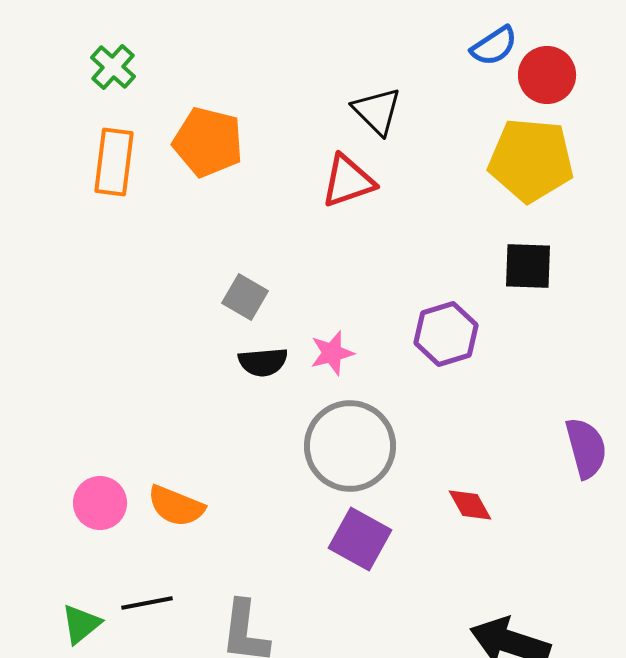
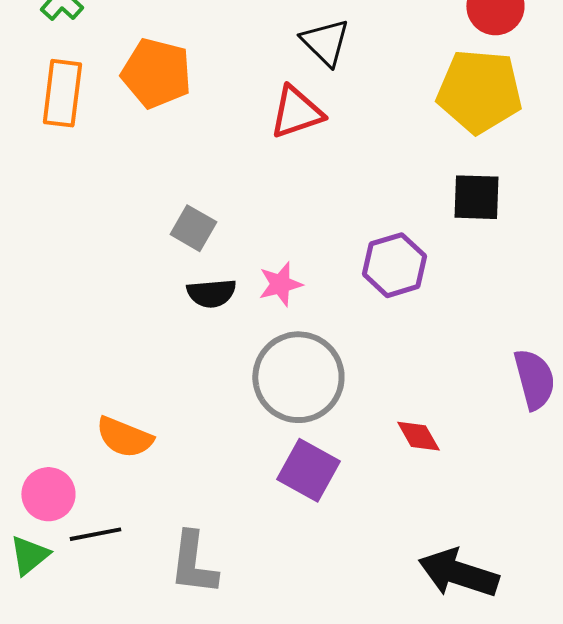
pink circle: (100, 503) -> (48, 494), moved

